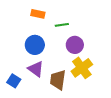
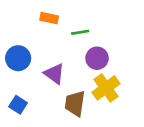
blue circle: (35, 45) -> (18, 58), moved
purple triangle: (36, 69) -> (54, 74), moved

